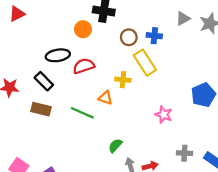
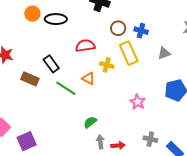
gray triangle: (183, 18) -> (164, 53), moved
orange circle: (83, 29) -> (32, 14), moved
black ellipse: (58, 55) -> (56, 19), moved
red semicircle: (84, 66) -> (85, 46), moved
black rectangle: (44, 81) -> (51, 64), moved

